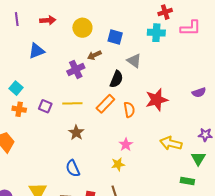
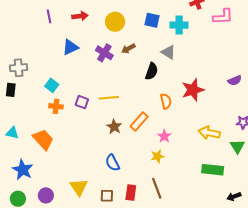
cyan cross: (156, 33) -> (179, 25), moved
blue square: (115, 37) -> (152, 20), moved
purple cross: (76, 69) -> (104, 53), moved, turned -30
orange rectangle: (105, 104) -> (139, 121), moved
green rectangle: (187, 181) -> (213, 170), moved, size x1.5

